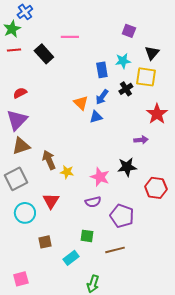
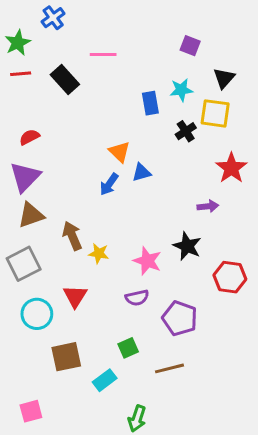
blue cross: (25, 12) -> (53, 18), moved
blue arrow: (102, 97) -> (109, 184), moved
black star: (127, 167) -> (187, 246), turned 30
green square: (87, 236) -> (128, 348), turned -32
brown square: (45, 242) -> (66, 357), size x1.5

